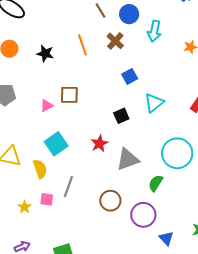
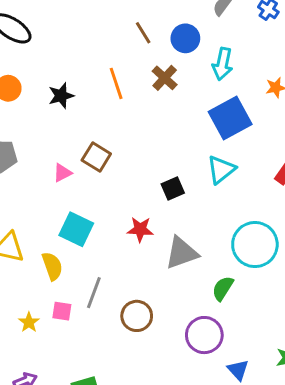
black star: (45, 53) -> (61, 96), turned -30
blue square: (130, 76) -> (230, 118), moved, size x1.8
brown square: (69, 95) -> (96, 157), turned 30
cyan square: (56, 144) -> (76, 229), turned -30
red star: (99, 144) -> (140, 229), turned 30
brown circle: (110, 201) -> (137, 316), moved

